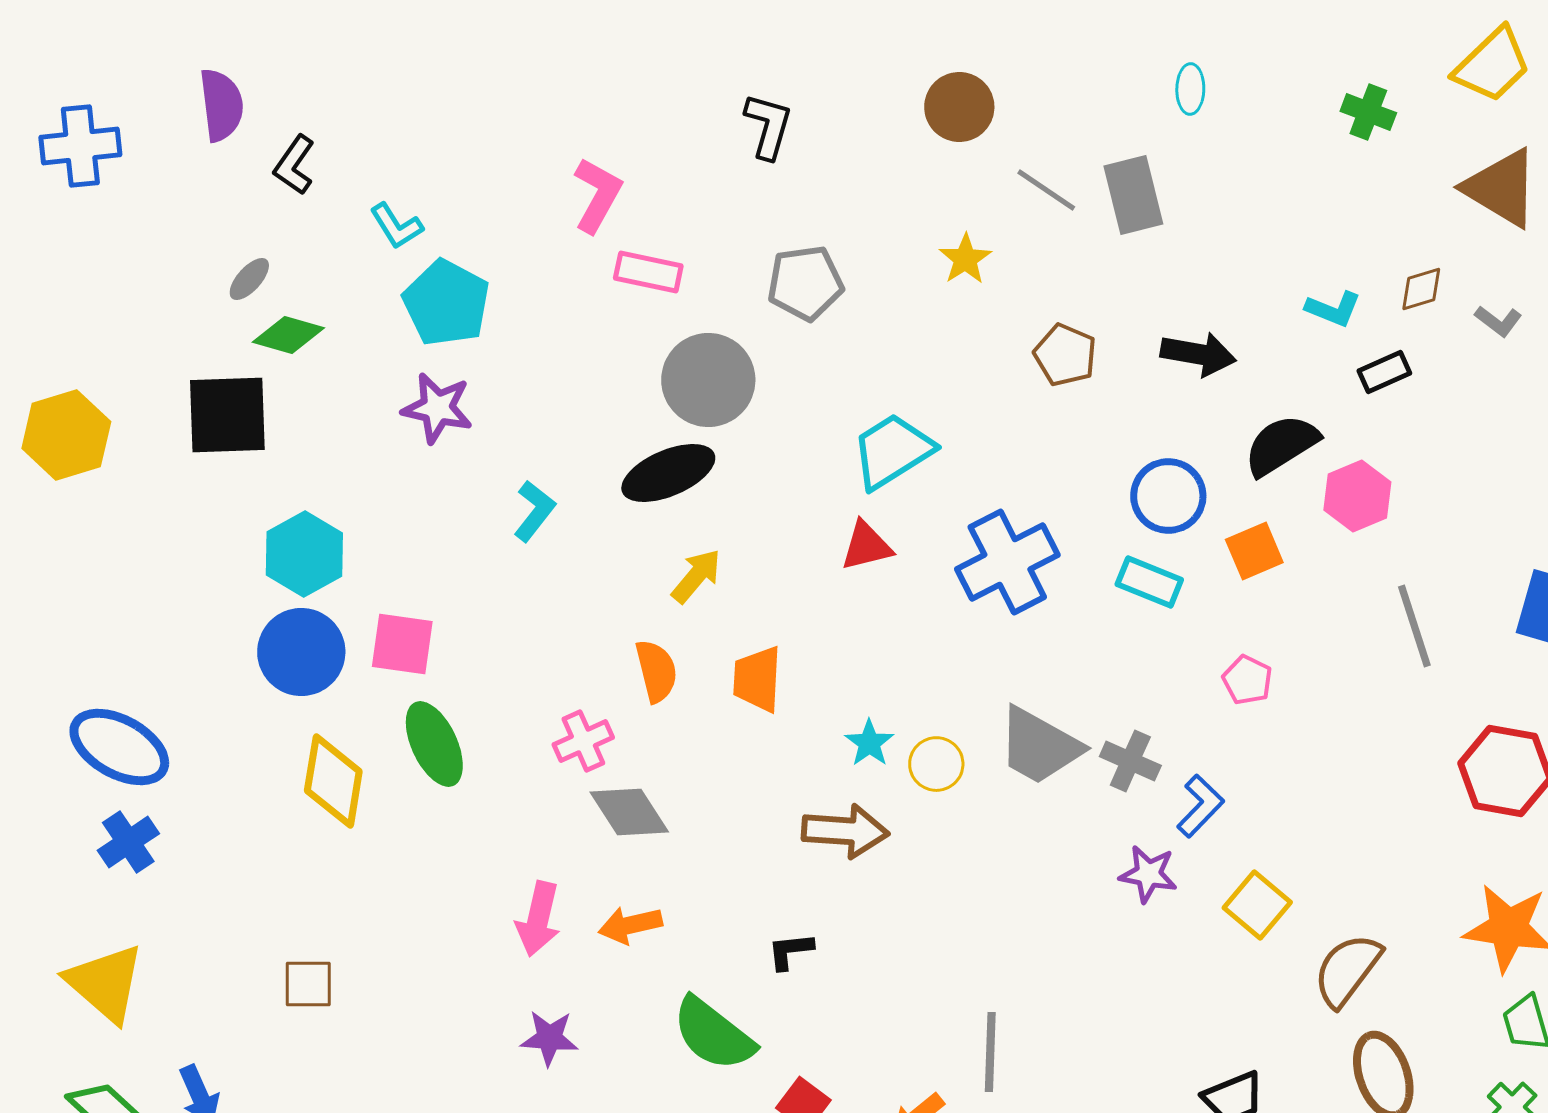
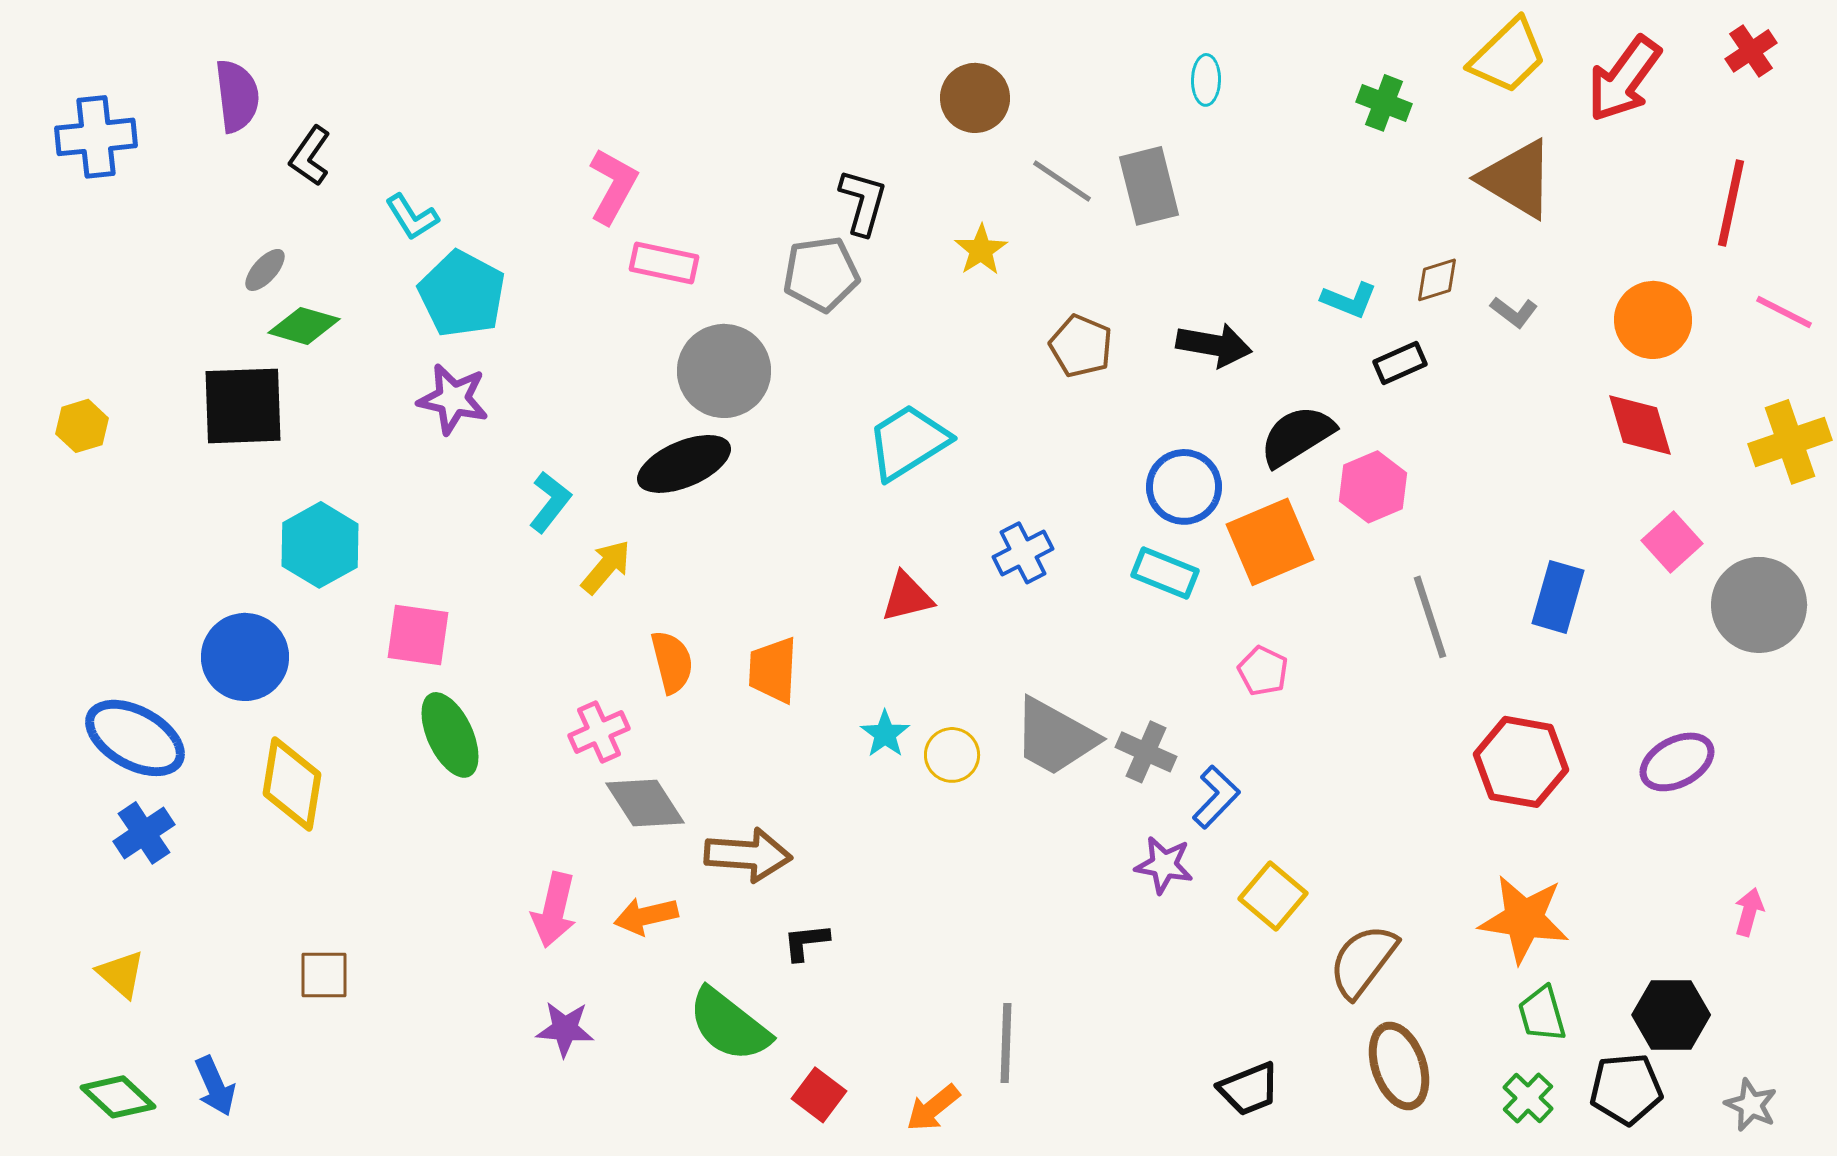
black L-shape: (768, 126) -> (863, 202), moved
yellow hexagon: (66, 435) -> (82, 426), size x0.6
red triangle: (866, 546) -> (907, 597), moved
orange square: (1254, 551) -> (1270, 542), size x1.5
blue cross: (1007, 562) -> (1023, 553), size x0.6
yellow arrow: (696, 576) -> (606, 567), moved
blue circle: (301, 652) -> (245, 657), moved
yellow diamond: (333, 781) -> (292, 784), moved
brown arrow: (845, 831) -> (748, 855), moved
yellow triangle: (105, 983) -> (121, 974), size x0.6

